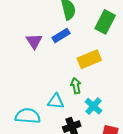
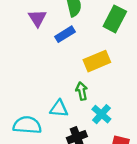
purple triangle: (34, 41) -> (37, 18), moved

